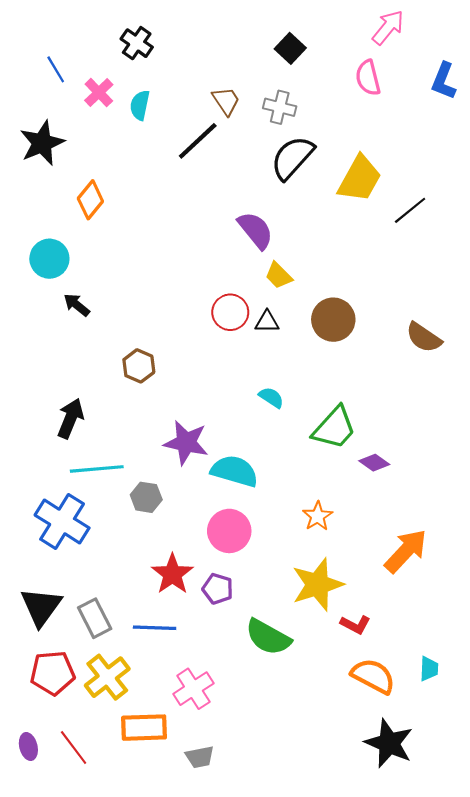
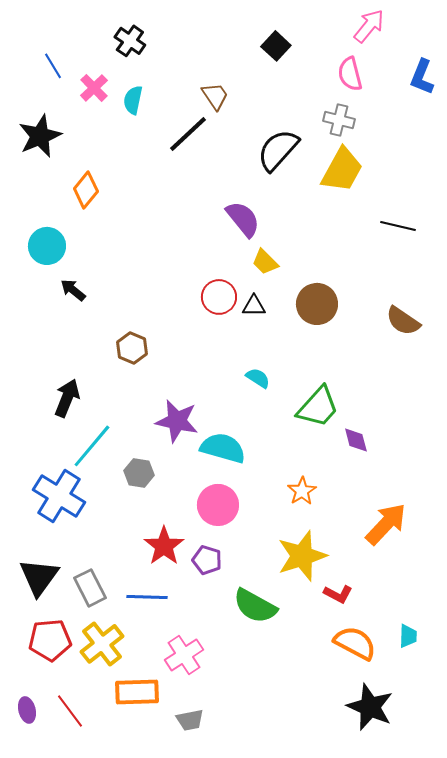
gray cross: (280, 107) -> (339, 120), moved
black line: (410, 210) -> (398, 226), moved, turned 52
purple diamond: (374, 463) -> (356, 440), turned 40
cyan line: (97, 469) -> (92, 446), turned -45

